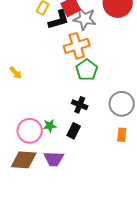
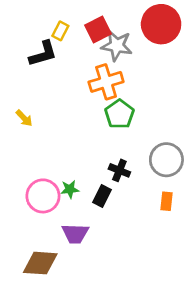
black L-shape: (59, 20) -> (43, 54), moved
black cross: (80, 105) -> (119, 170), moved
brown diamond: (24, 160) -> (40, 263), moved

